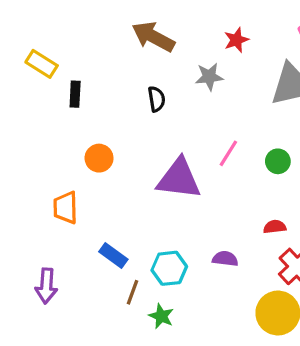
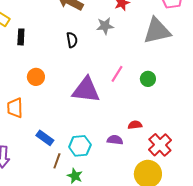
red semicircle: (275, 227) -> (135, 125), moved

